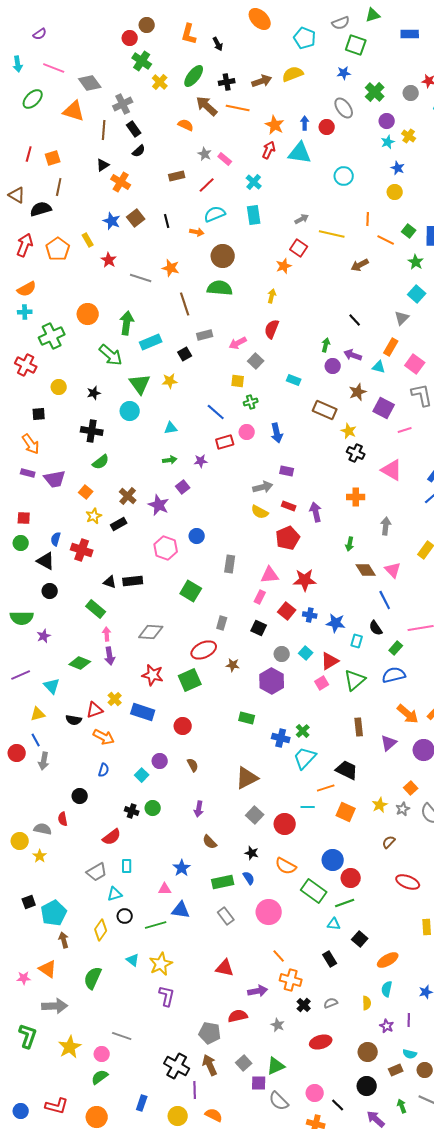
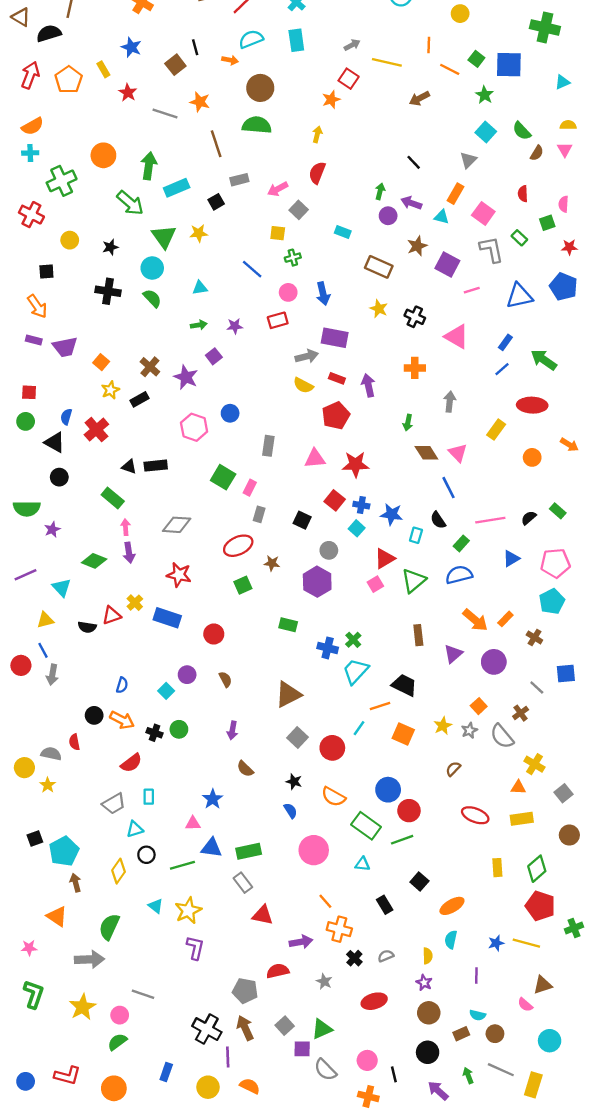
brown square: (136, 218) -> (175, 65), moved
yellow star: (349, 431) -> (379, 309), moved
red rectangle: (225, 442) -> (278, 320), moved
green semicircle: (101, 462) -> (152, 298), moved, turned -96
purple rectangle: (287, 471) -> (335, 338), size x1.6
red cross: (82, 550) -> (96, 430), turned 30
pink rectangle: (260, 597) -> (250, 488), moved
cyan square: (306, 653) -> (357, 528), moved
green square: (190, 680) -> (243, 585), moved, size x0.7
orange arrow: (104, 737) -> (122, 720), moved
cyan line: (308, 807) -> (359, 728), turned -56
green rectangle: (223, 882) -> (249, 851), moved
gray rectangle: (226, 916) -> (243, 883), moved
cyan triangle: (334, 924) -> (363, 864), moved
pink star: (24, 978) -> (29, 948), moved
gray arrow: (55, 1006) -> (89, 959), moved
purple star: (387, 1026) -> (424, 983), moved
black line: (338, 1105) -> (394, 1074), turned 32

